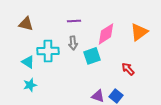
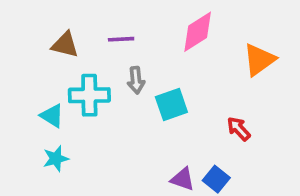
purple line: (74, 21) -> (121, 39), moved
brown triangle: (26, 24) -> (65, 45), moved
pink diamond: (106, 34) -> (198, 32), moved

